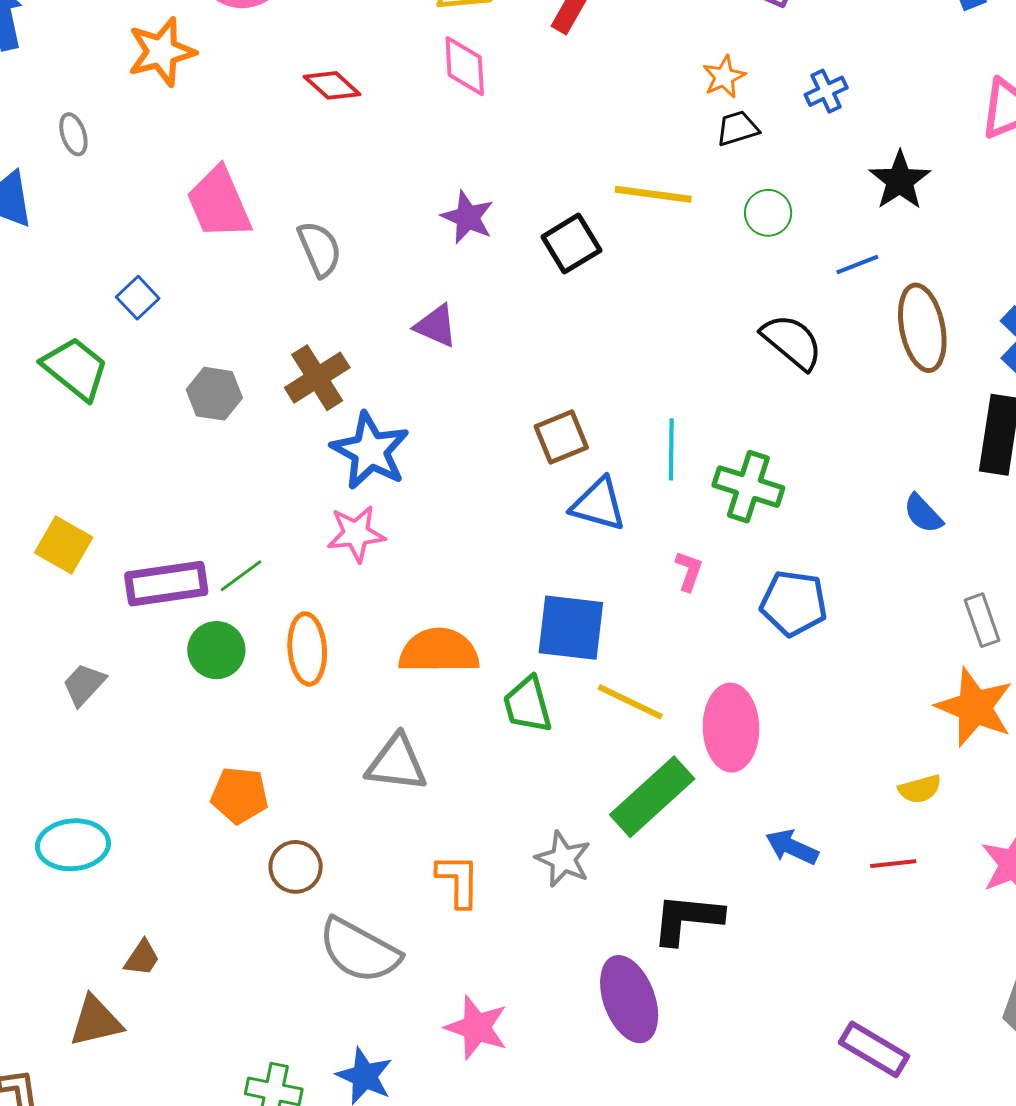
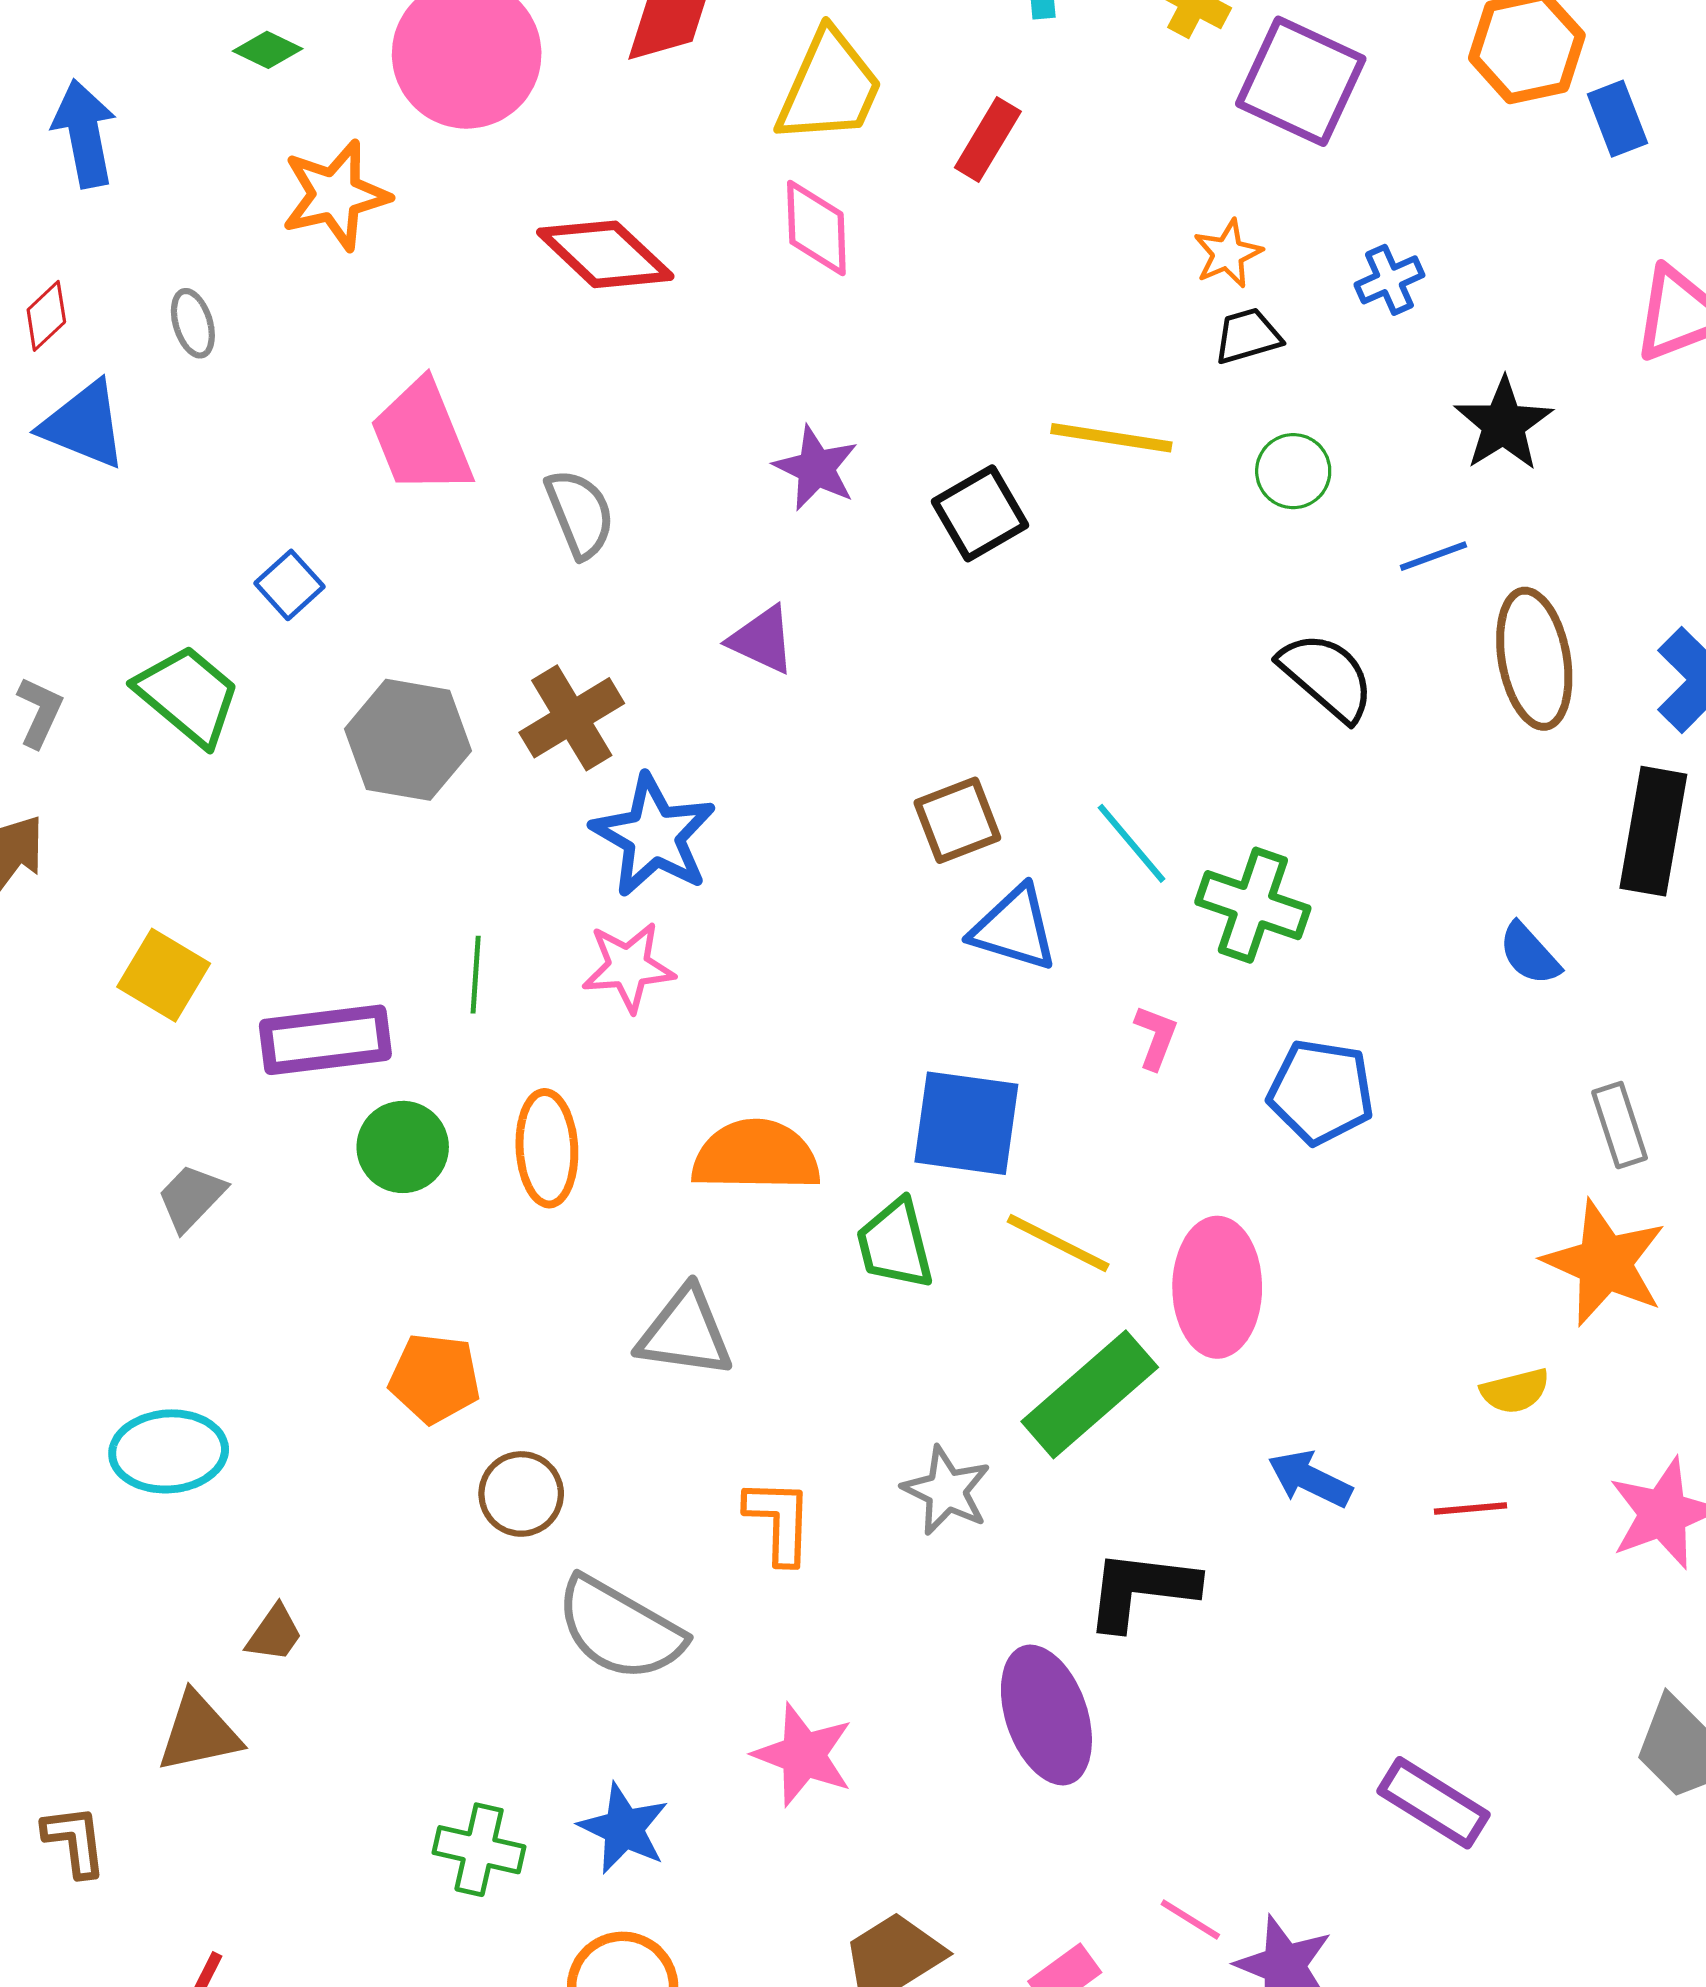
red diamond: (332, 85) -> (605, 254), size x1.5
gray hexagon: (214, 394) -> (408, 740), size x1.4
cyan line: (671, 449) -> (1132, 843), turned -42
green line: (241, 576) -> (476, 975), moved, turned -51

